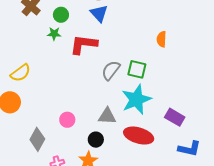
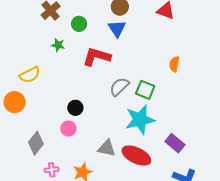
green star: (54, 34) -> (58, 45), moved
gray triangle: (107, 116) -> (107, 148), moved
black circle: (96, 140) -> (75, 108), moved

